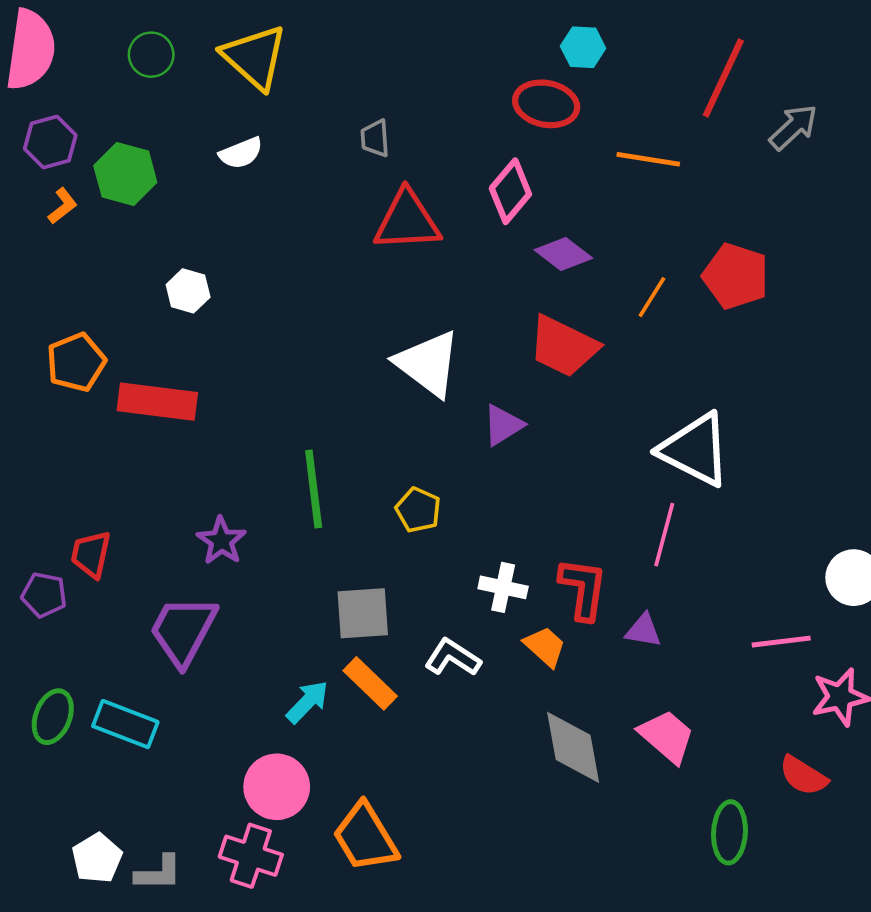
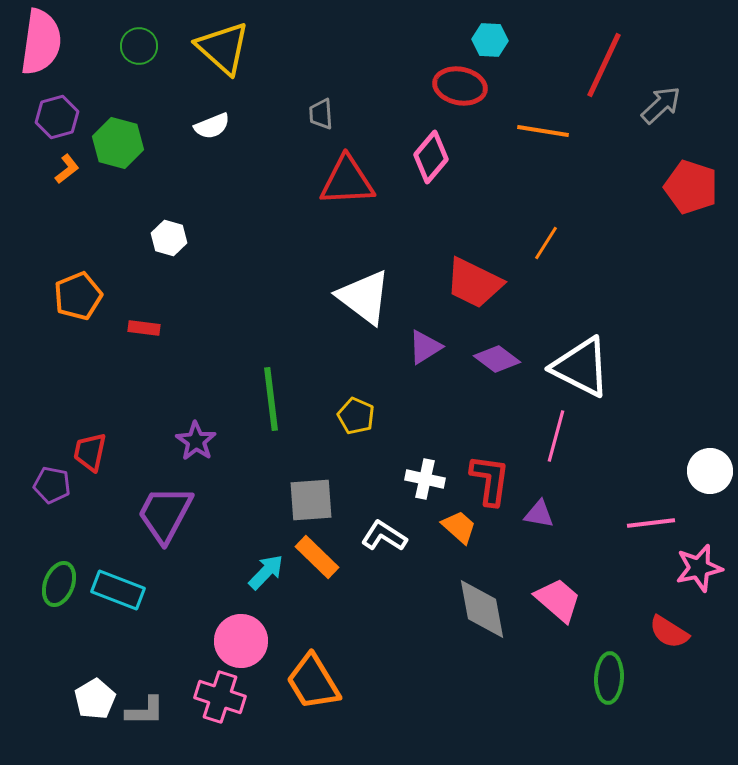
purple diamond: (563, 254) -> (497, 359), moved
red pentagon: (736, 276) -> (691, 187), moved
red rectangle: (157, 402) -> (144, 328), size x0.5

